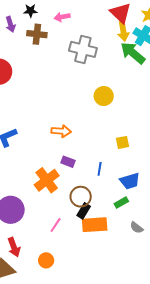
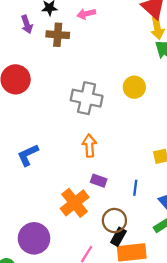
gray cross: (83, 49) -> (87, 98), moved
yellow circle: (104, 96) -> (134, 87), moved
orange arrow: (61, 131) -> (89, 146), turned -96

